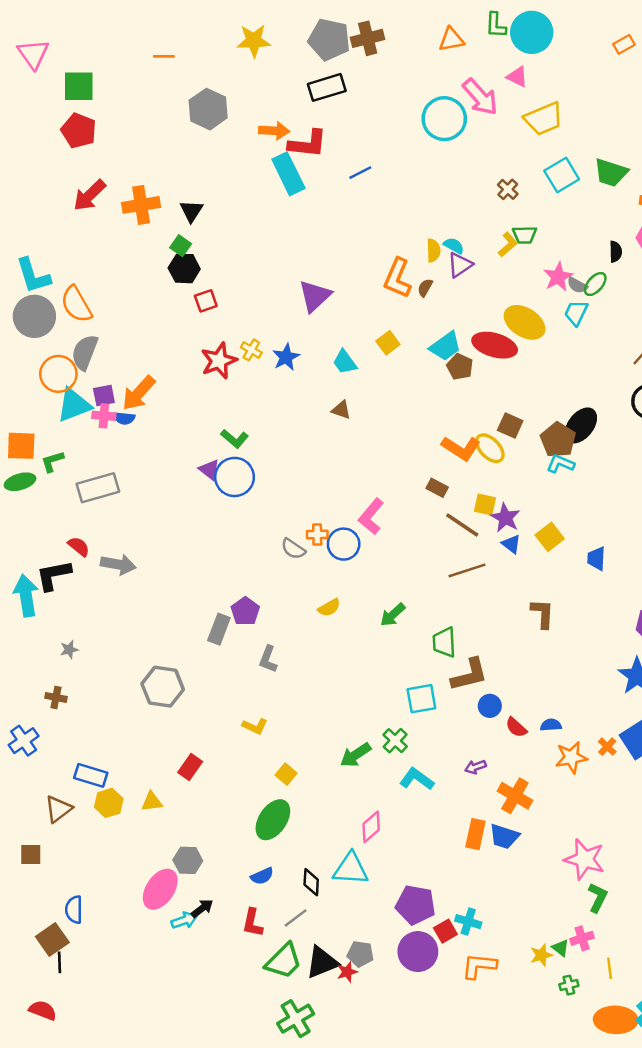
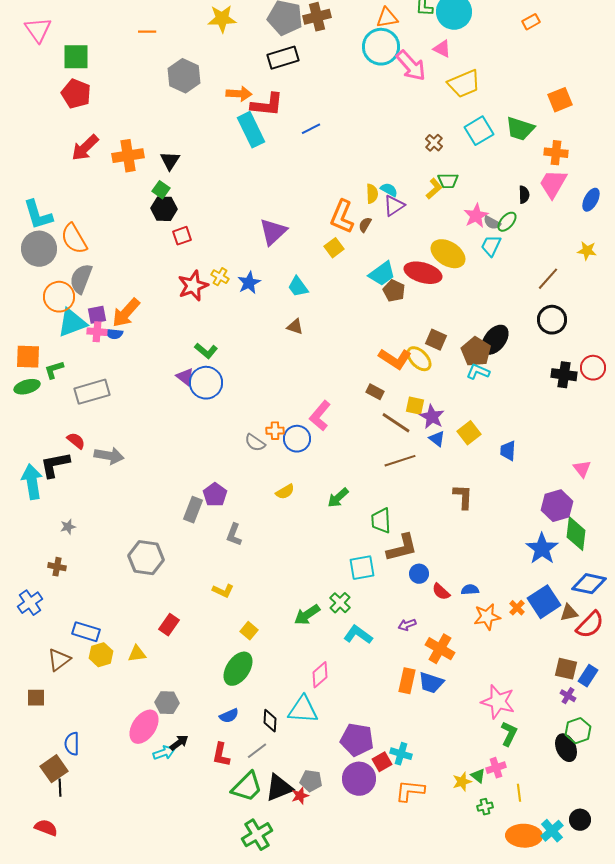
cyan circle: (444, 119) -> (381, 47), moved
yellow square: (388, 343) -> (334, 248), moved

